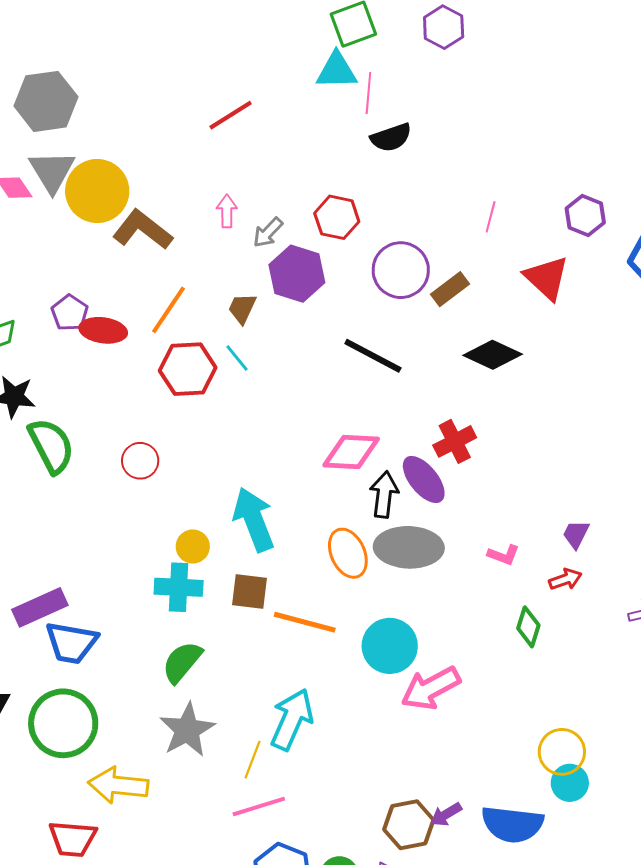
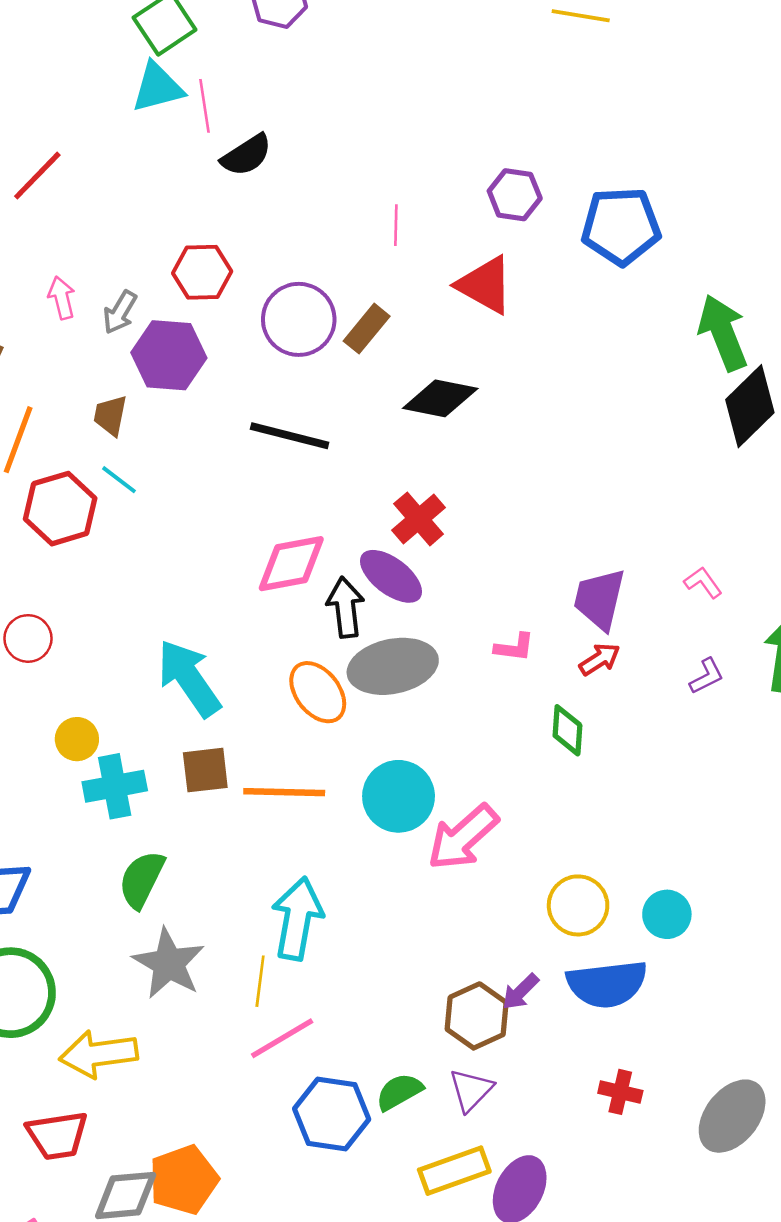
purple trapezoid: (576, 534) -> (599, 599), size x1.6
yellow circle: (193, 547) -> (77, 739), moved
yellow circle: (562, 752) -> (578, 905), moved

